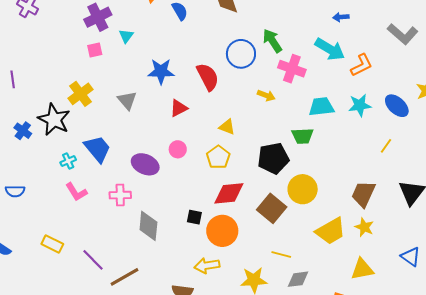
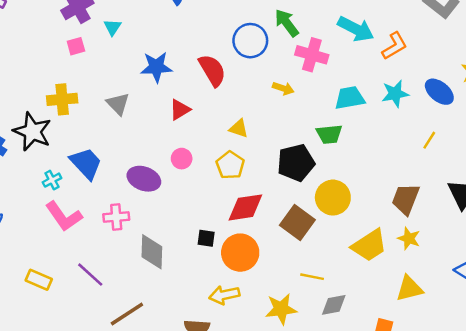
yellow cross: (81, 94) -> (62, 99), turned 35
pink L-shape: (76, 192) -> (64, 216), size x1.4
purple line: (93, 260) -> (90, 275), moved

